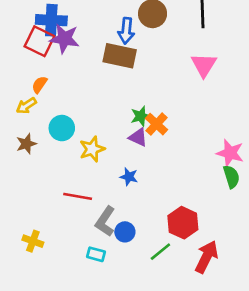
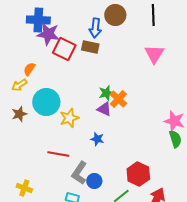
red square: (39, 41) -> (64, 49), moved
brown rectangle: (120, 56) -> (90, 47), size x0.7
cyan circle: (62, 128) -> (46, 102), size x1.4

